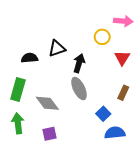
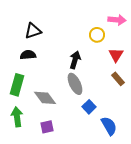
black triangle: (57, 48) -> (33, 31), moved
brown rectangle: (123, 93) -> (118, 79), moved, turned -64
blue square: (103, 114) -> (89, 107), moved
blue semicircle: (115, 133) -> (109, 126), turned 66

